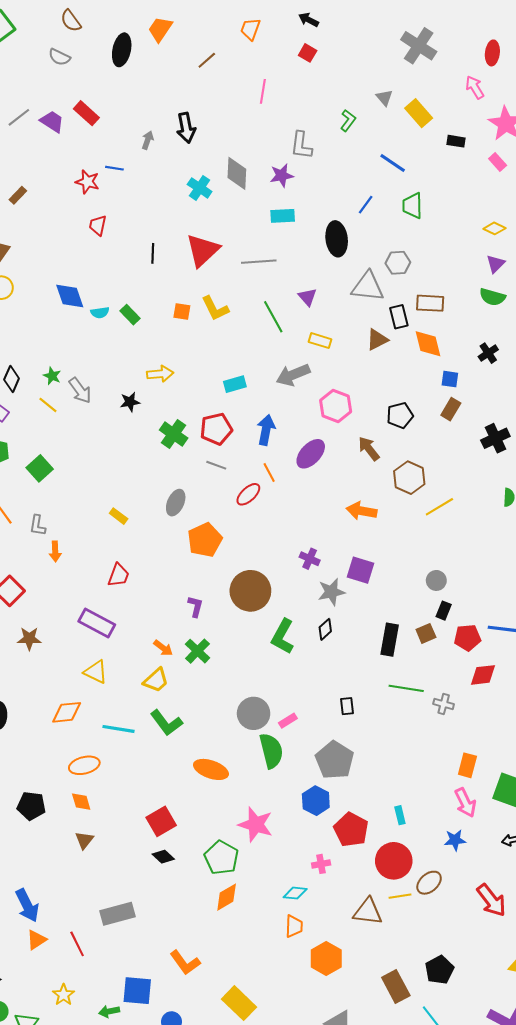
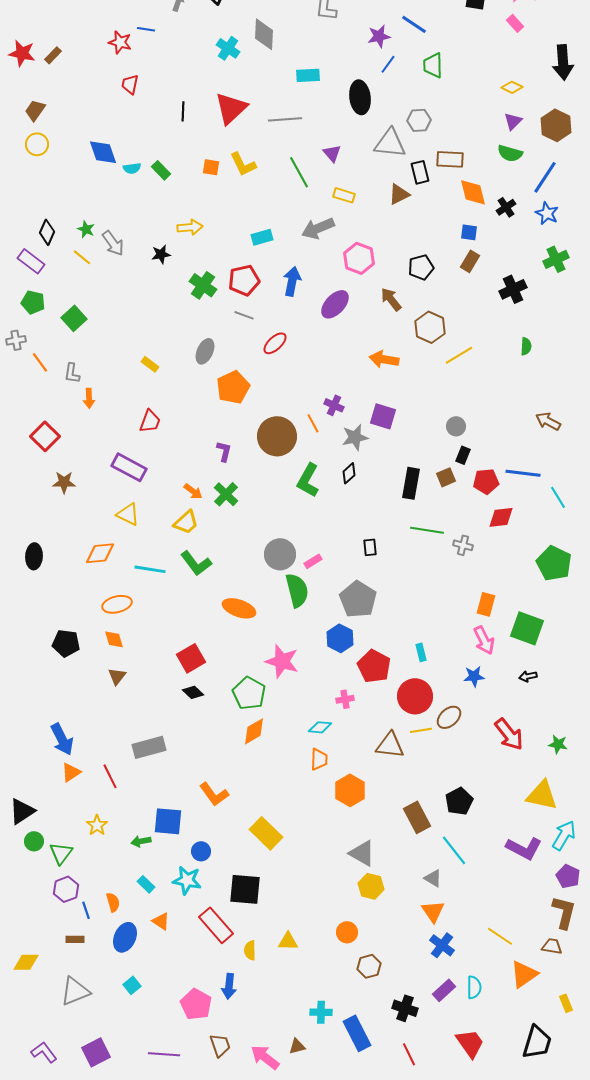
purple star: (282, 175) -> (379, 36), moved
orange diamond: (428, 344) -> (473, 192), moved
orange line: (269, 472) -> (313, 423), moved

